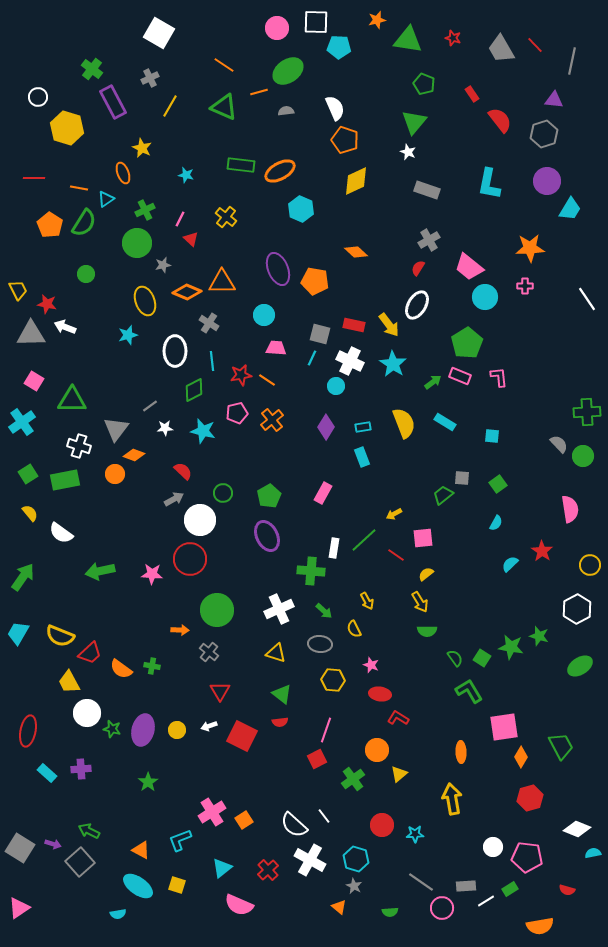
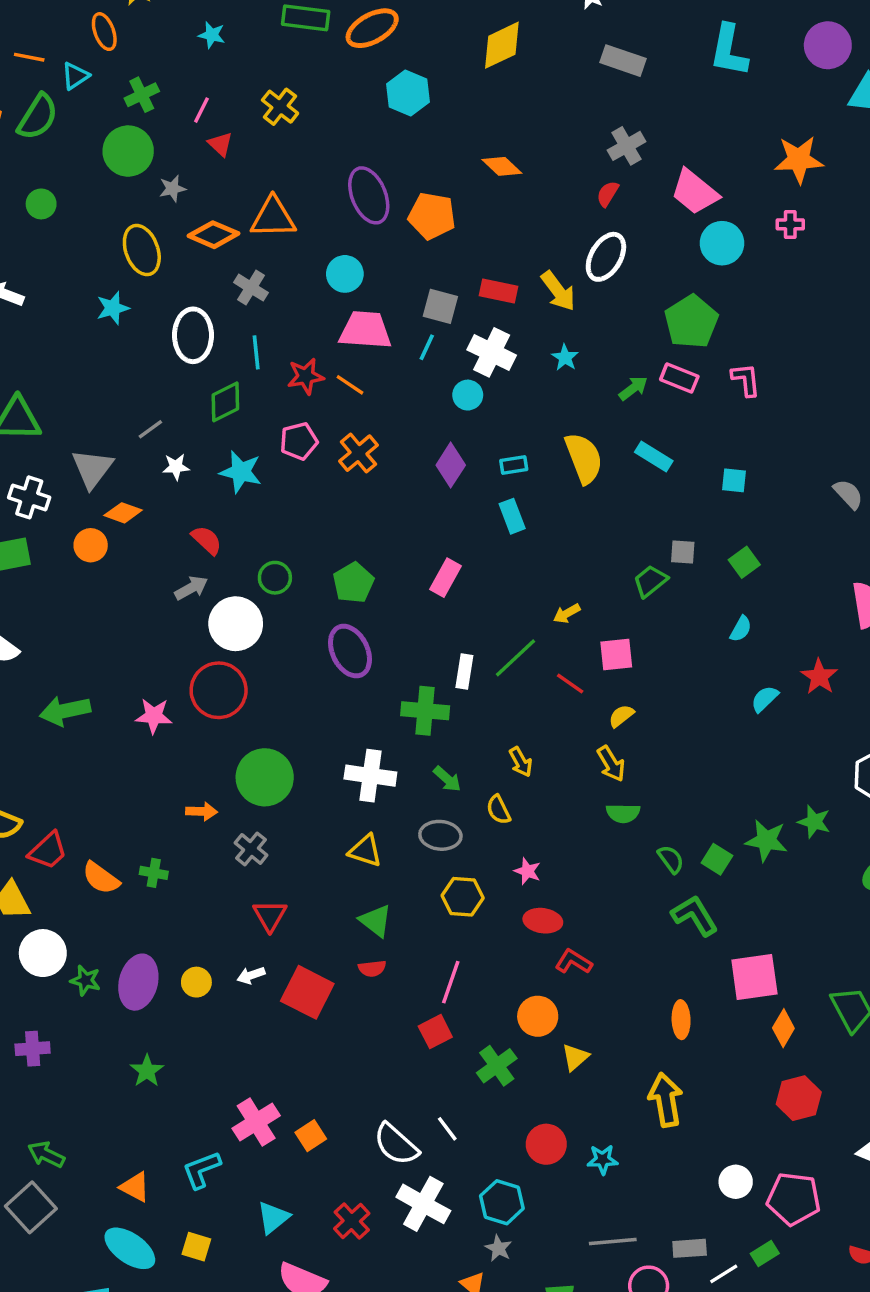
pink trapezoid: (276, 348) -> (365, 330), size x1.5
cyan star: (393, 364) -> (565, 358), size x0.6
white cross: (279, 609) -> (370, 776), turned 32
gray line: (421, 882) -> (613, 1241), turned -40

